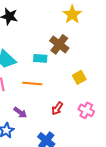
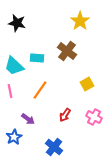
cyan rectangle: (40, 58) -> (37, 58), moved
orange line: (32, 83) -> (40, 90), turned -60

